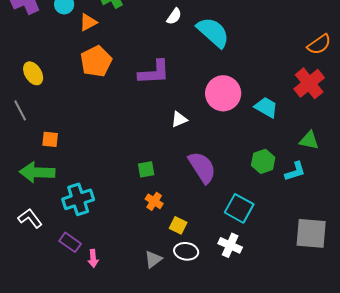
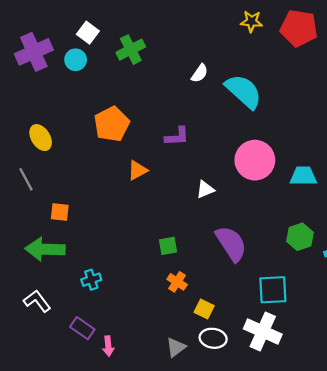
orange triangle: (88, 22) -> (138, 170), moved
purple L-shape: (154, 72) -> (177, 136), size x0.7
cyan trapezoid: (266, 107) -> (303, 176), turned -30
cyan cross: (78, 199) -> (91, 280), size x0.6
cyan square: (239, 208) -> (273, 290), turned -32
white cross: (230, 245) -> (263, 332), size x1.4

